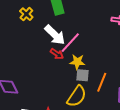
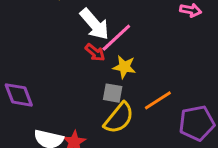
gray square: (82, 75) -> (113, 93), moved
orange line: (102, 82) -> (158, 100), turned 30

